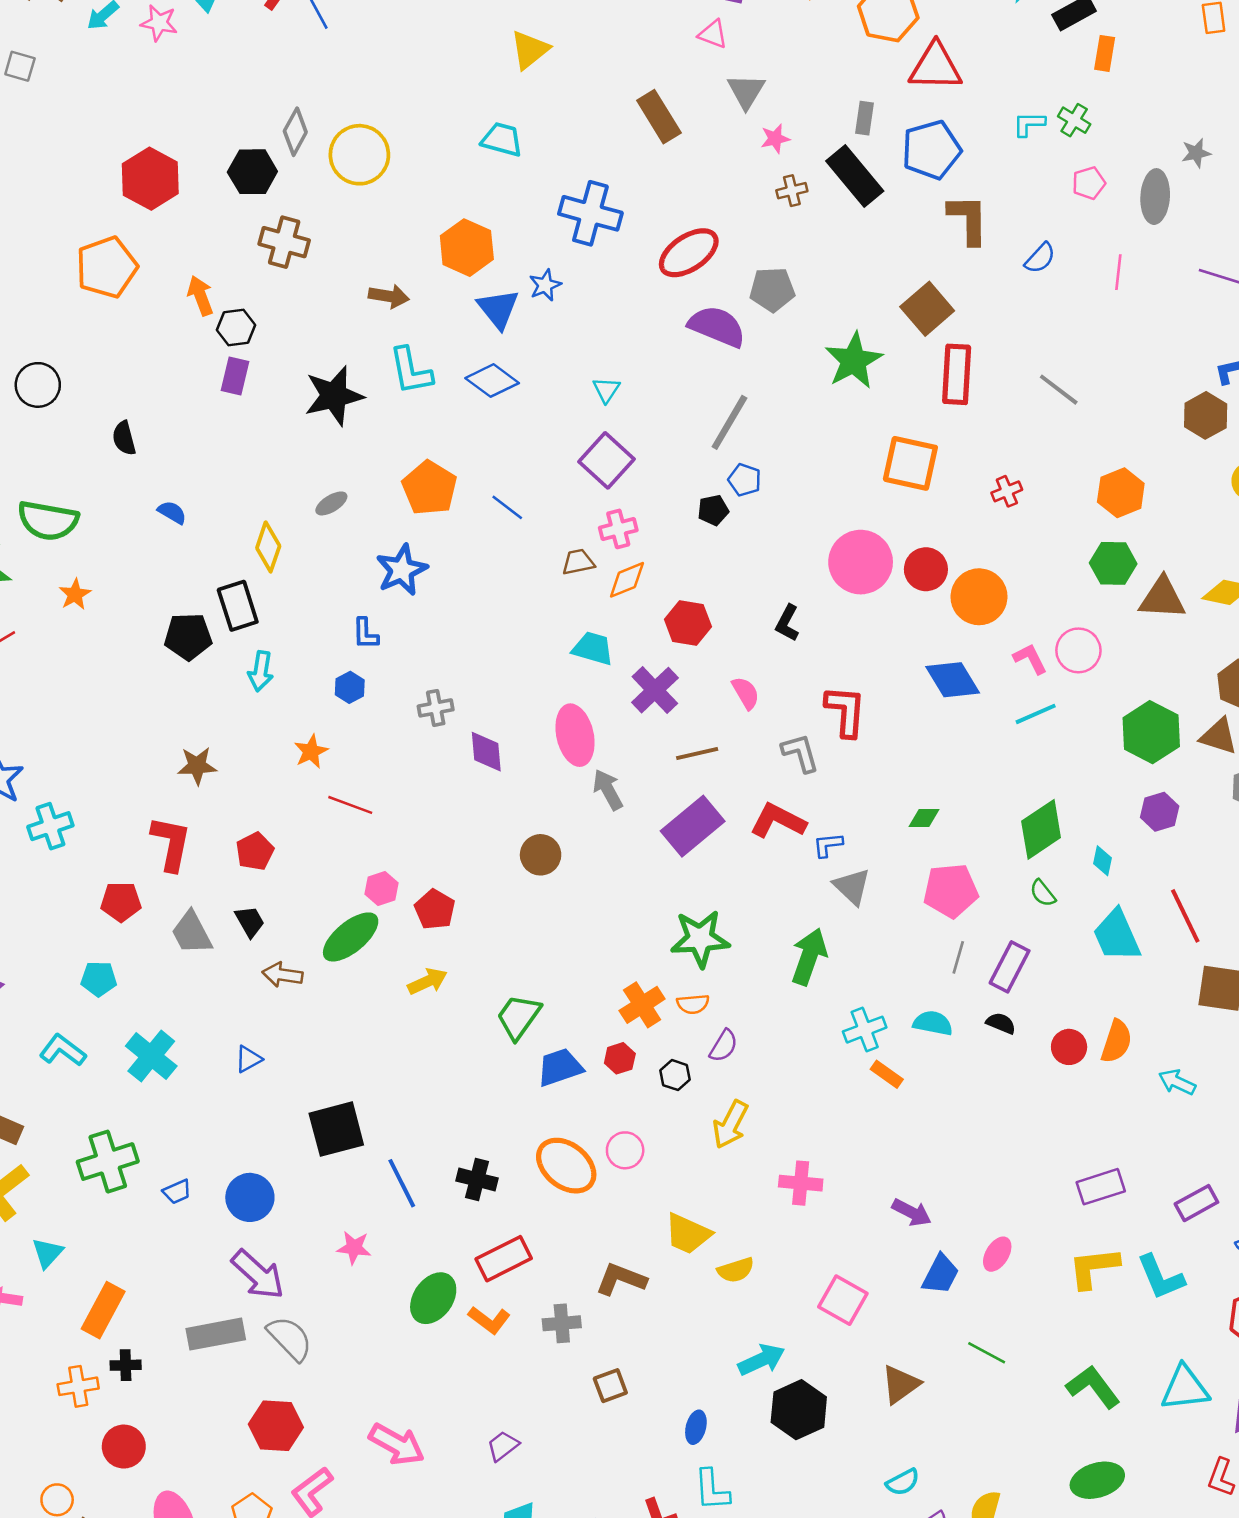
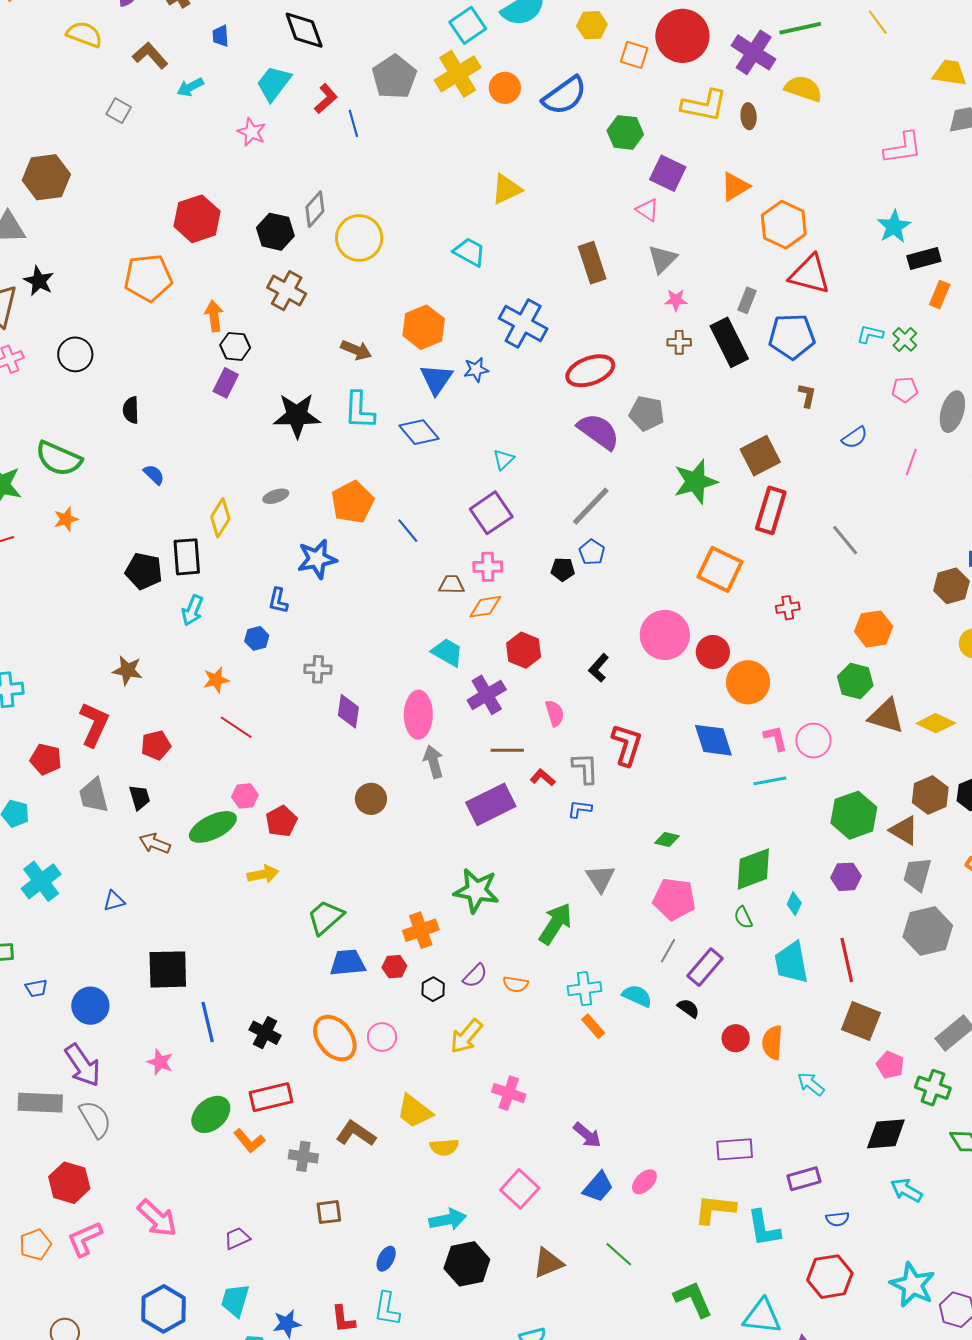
pink star: (159, 23) -> (252, 132), moved
brown L-shape: (968, 219) -> (807, 395), size x0.6
red L-shape: (778, 821) -> (543, 778), moved, size x0.6
blue L-shape: (828, 845) -> (580, 809), moved
orange semicircle: (693, 1004) -> (516, 984), moved
orange semicircle: (1116, 1041) -> (772, 1043), turned 152

